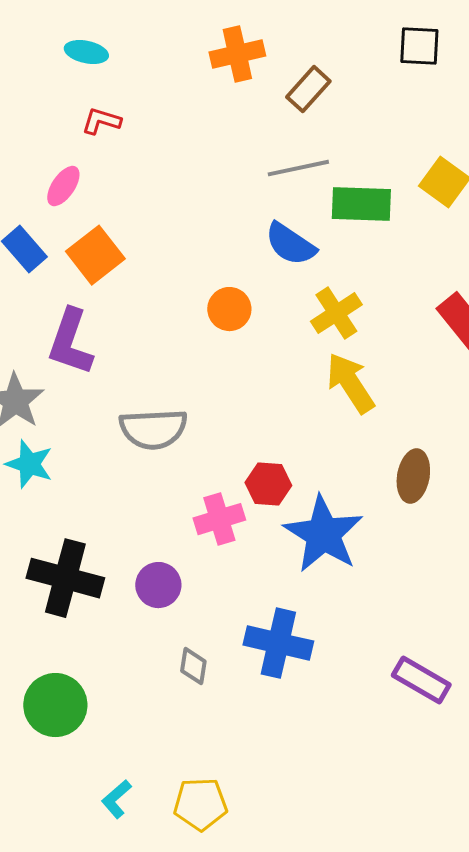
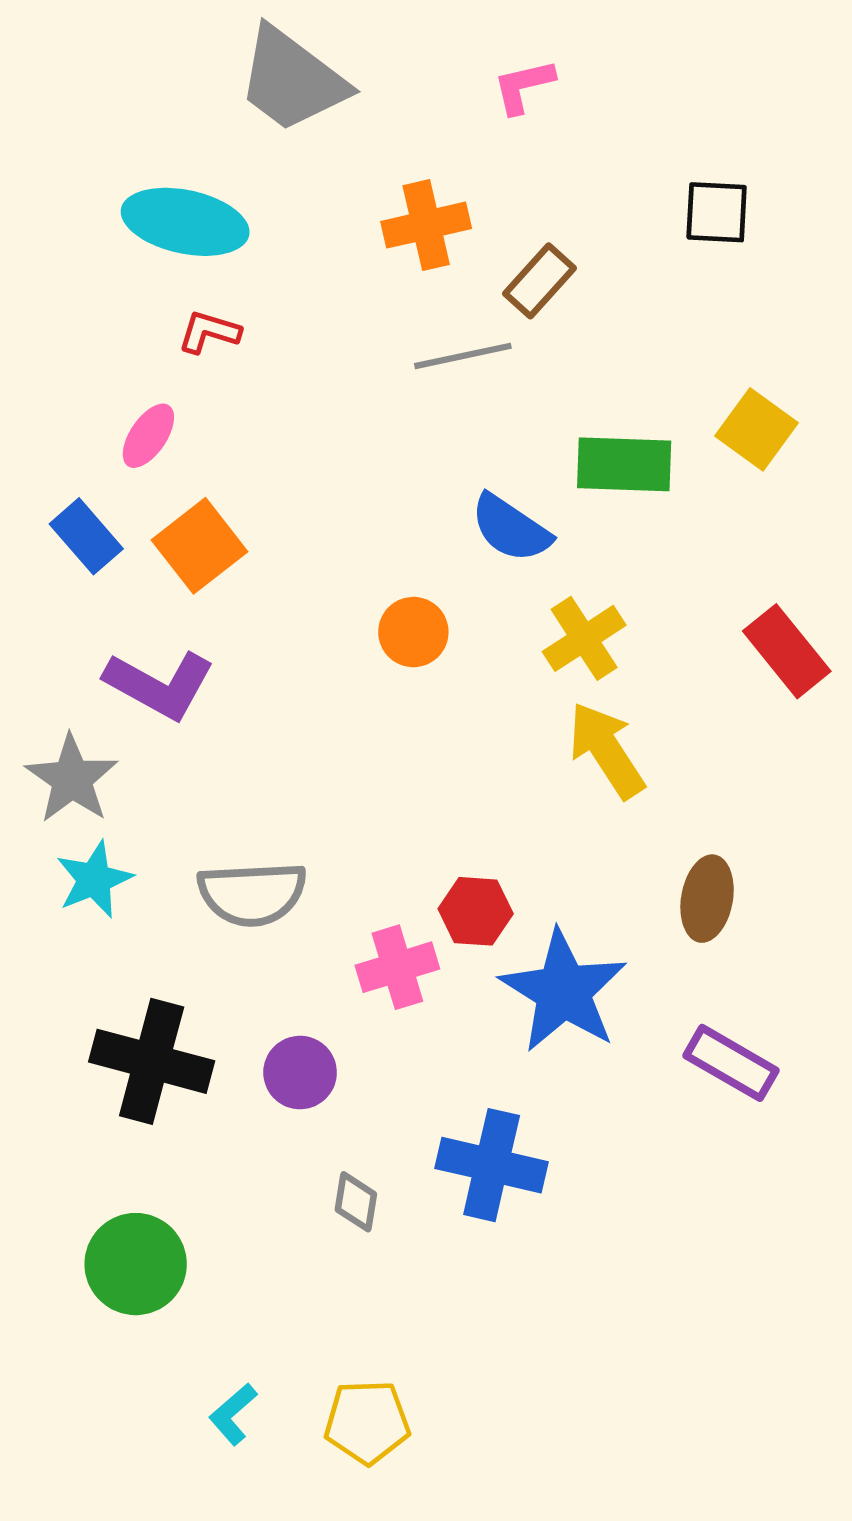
cyan ellipse: (86, 52) -> (185, 222), size x1.8
gray line: (298, 168) -> (463, 356), moved
purple L-shape: (70, 342) -> (160, 685), turned -80
gray semicircle: (153, 429) -> (252, 894), moved
cyan star: (29, 464) -> (94, 879), turned 30
purple rectangle: (421, 680) -> (731, 1063), moved

